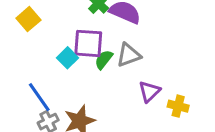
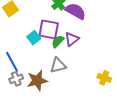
gray triangle: (129, 55) -> (58, 65), moved
purple triangle: (149, 92) -> (72, 39), moved

